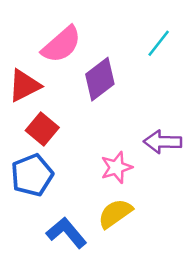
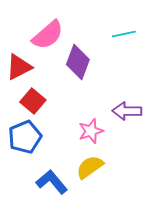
cyan line: (159, 43) -> (124, 34), turned 40
purple diamond: (100, 79) -> (78, 62), turned -32

